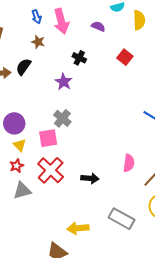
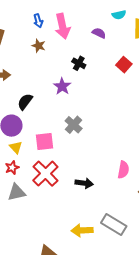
black semicircle: (23, 67) -> (25, 102), moved
gray cross: (62, 118) -> (74, 125), moved
yellow arrow: (78, 228) -> (82, 230), moved

